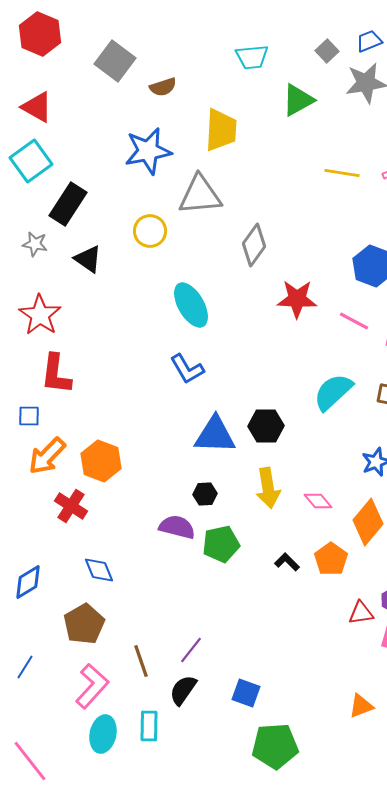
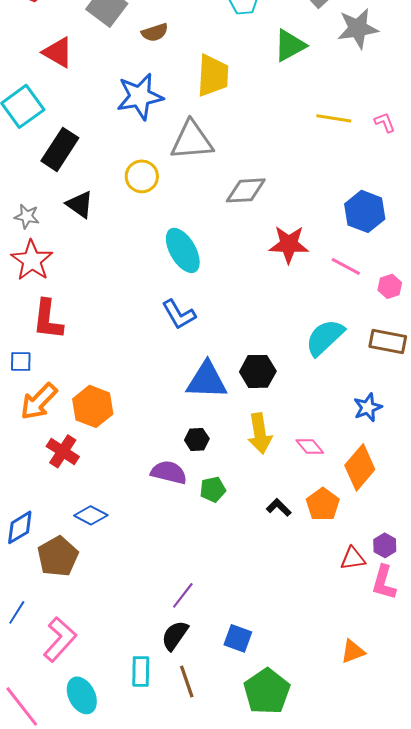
red triangle: (37, 107) -> (58, 52), moved
gray star: (35, 244) -> (27, 216), moved
gray diamond: (254, 245) -> (246, 190), turned 51
green pentagon: (221, 544) -> (213, 489), size x0.7
blue diamond: (99, 570) -> (91, 515), turned -40
brown pentagon: (84, 624) -> (58, 556), moved
brown line: (141, 661) -> (187, 681), moved
pink L-shape: (92, 686) -> (60, 639), moved
cyan ellipse: (103, 734) -> (82, 695), moved, turned -39
green pentagon: (275, 746) -> (267, 691), turned -30

